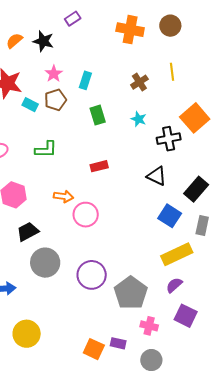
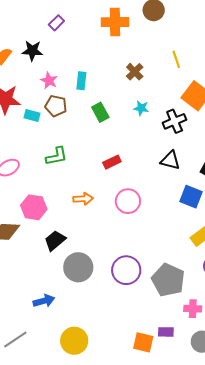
yellow line: (172, 72) -> (176, 59), moved
brown pentagon: (55, 100) -> (56, 106), turned -30
pink circle: (86, 215) -> (128, 201), moved

